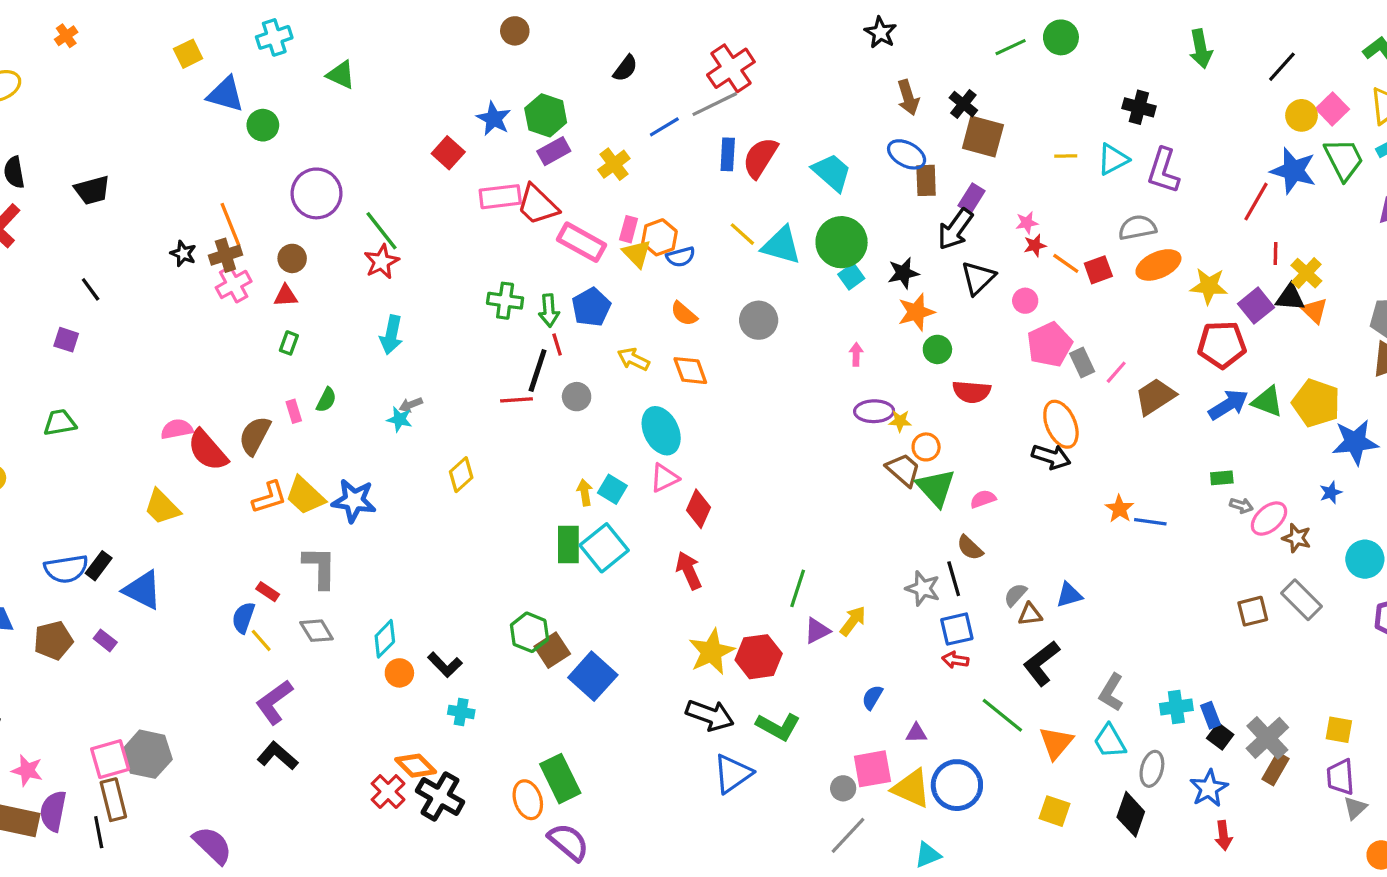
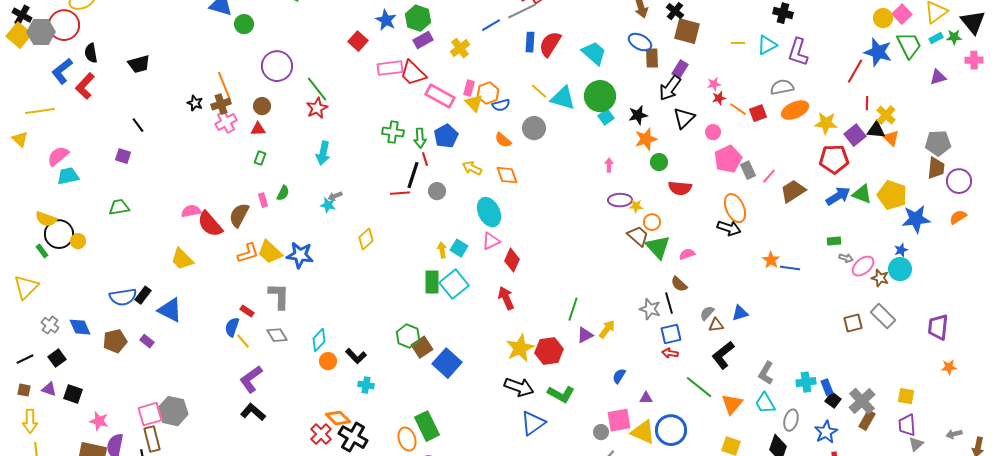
gray circle: (759, 320) -> (534, 128), moved
cyan circle: (1365, 559) -> (900, 269), moved

